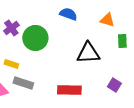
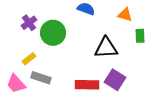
yellow rectangle: (11, 64) -> (29, 59), turned -56
purple square: (114, 85) -> (115, 80), moved, size x1.5

